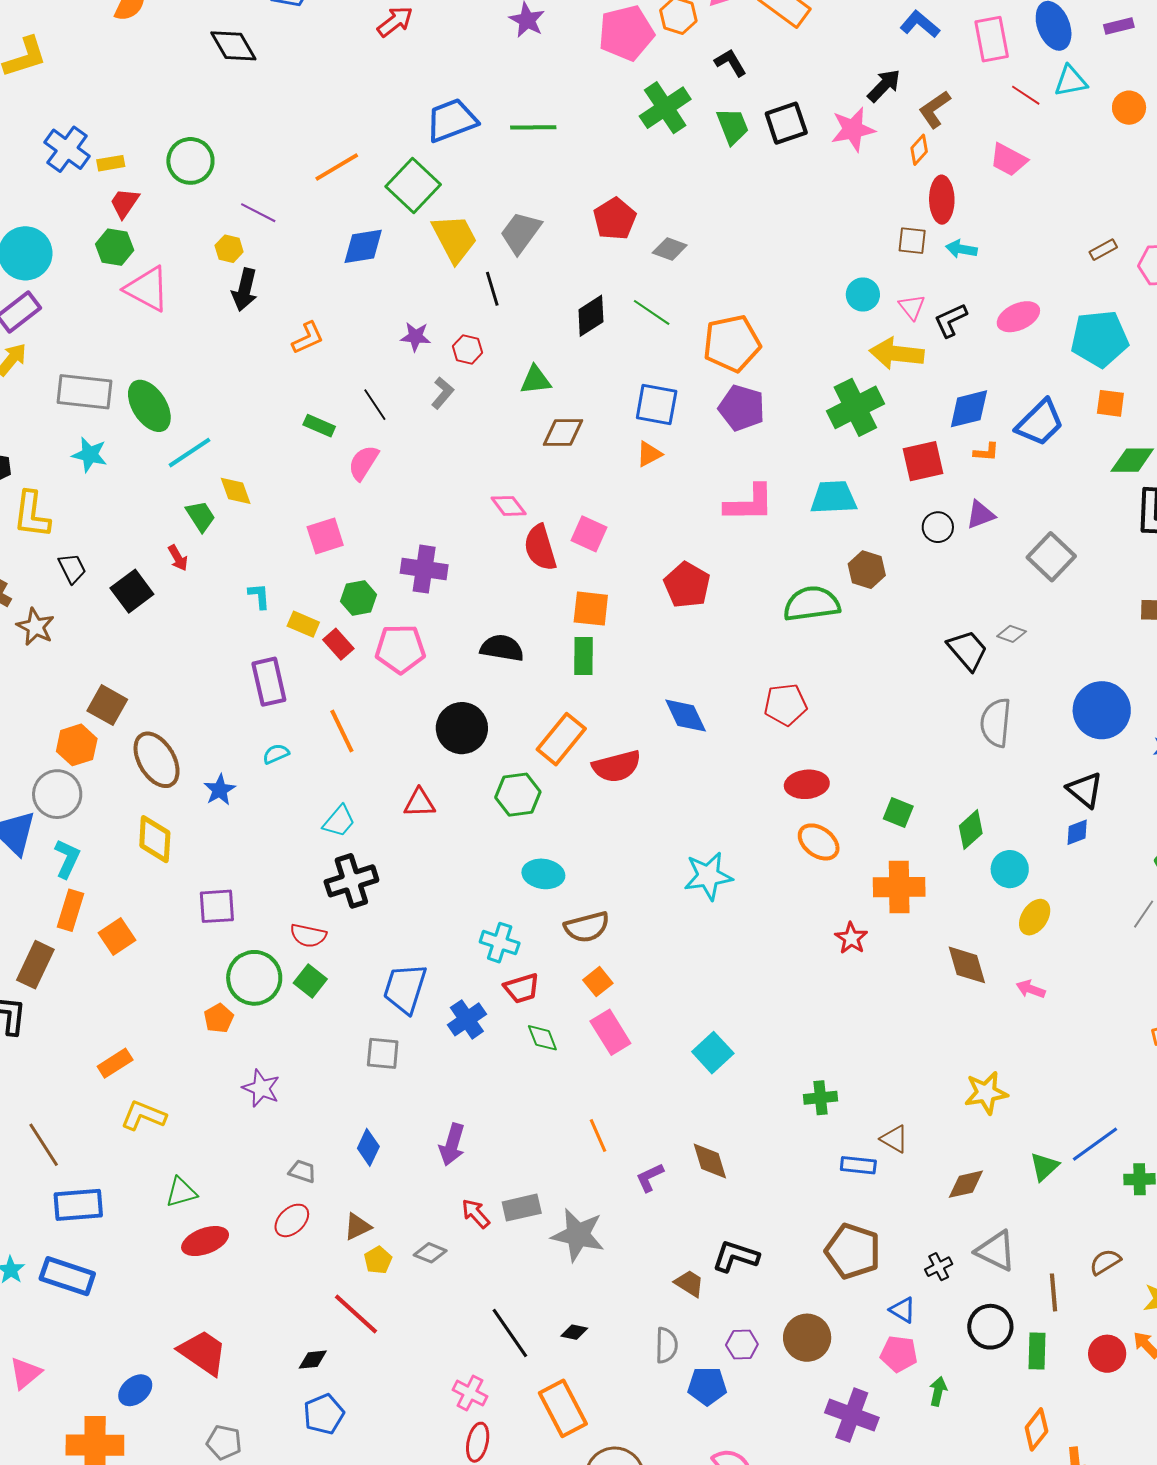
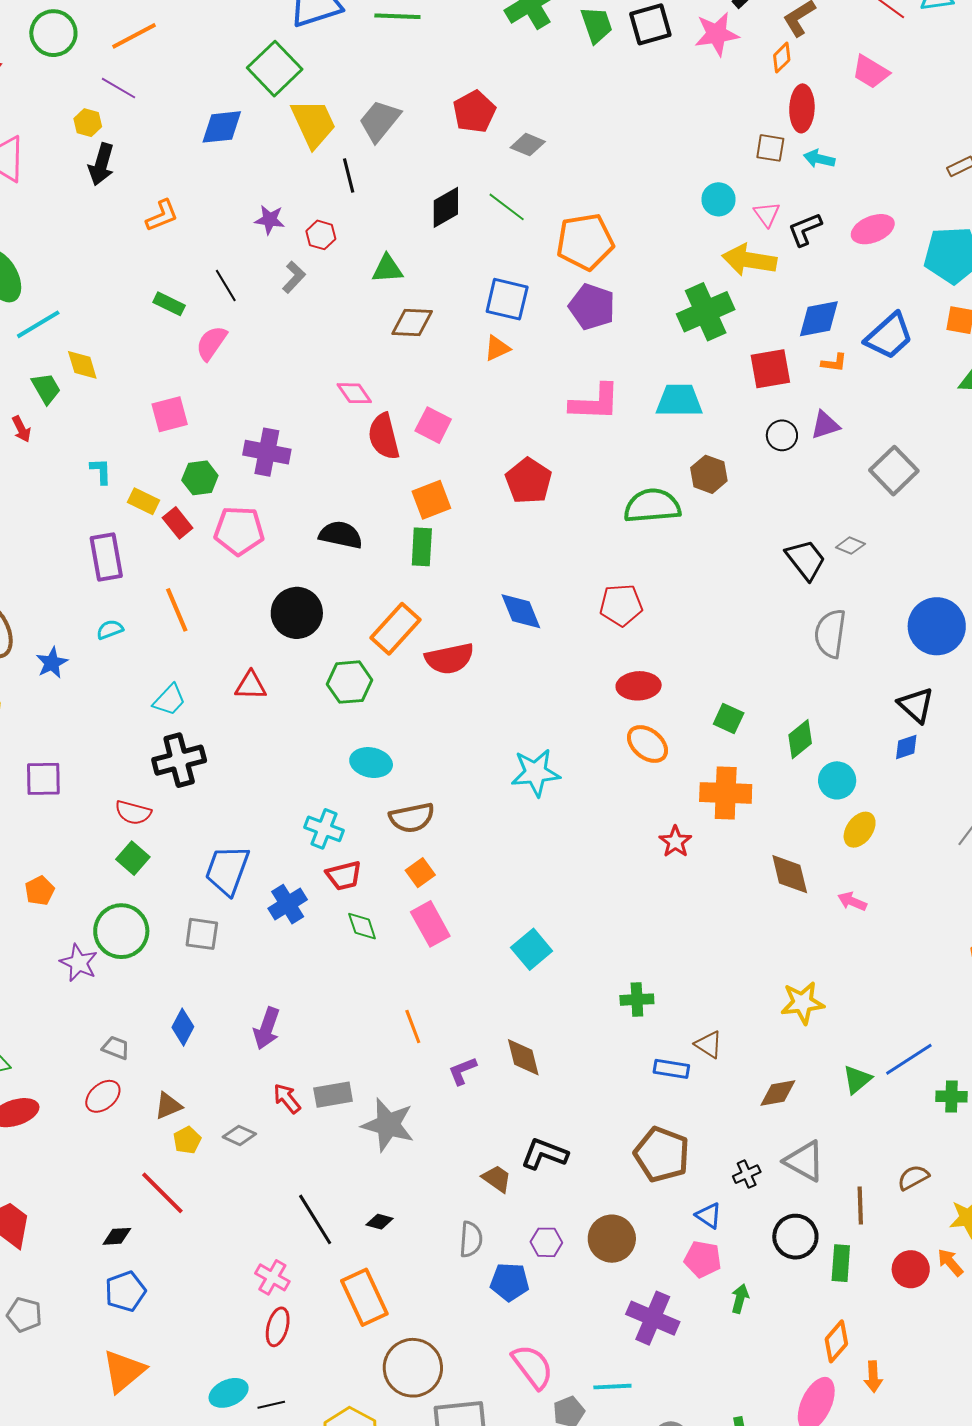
orange line: (337, 167) -> (134, 36), moved
orange square: (591, 609) -> (431, 500), turned -30
green circle: (254, 978) -> (121, 931), moved

